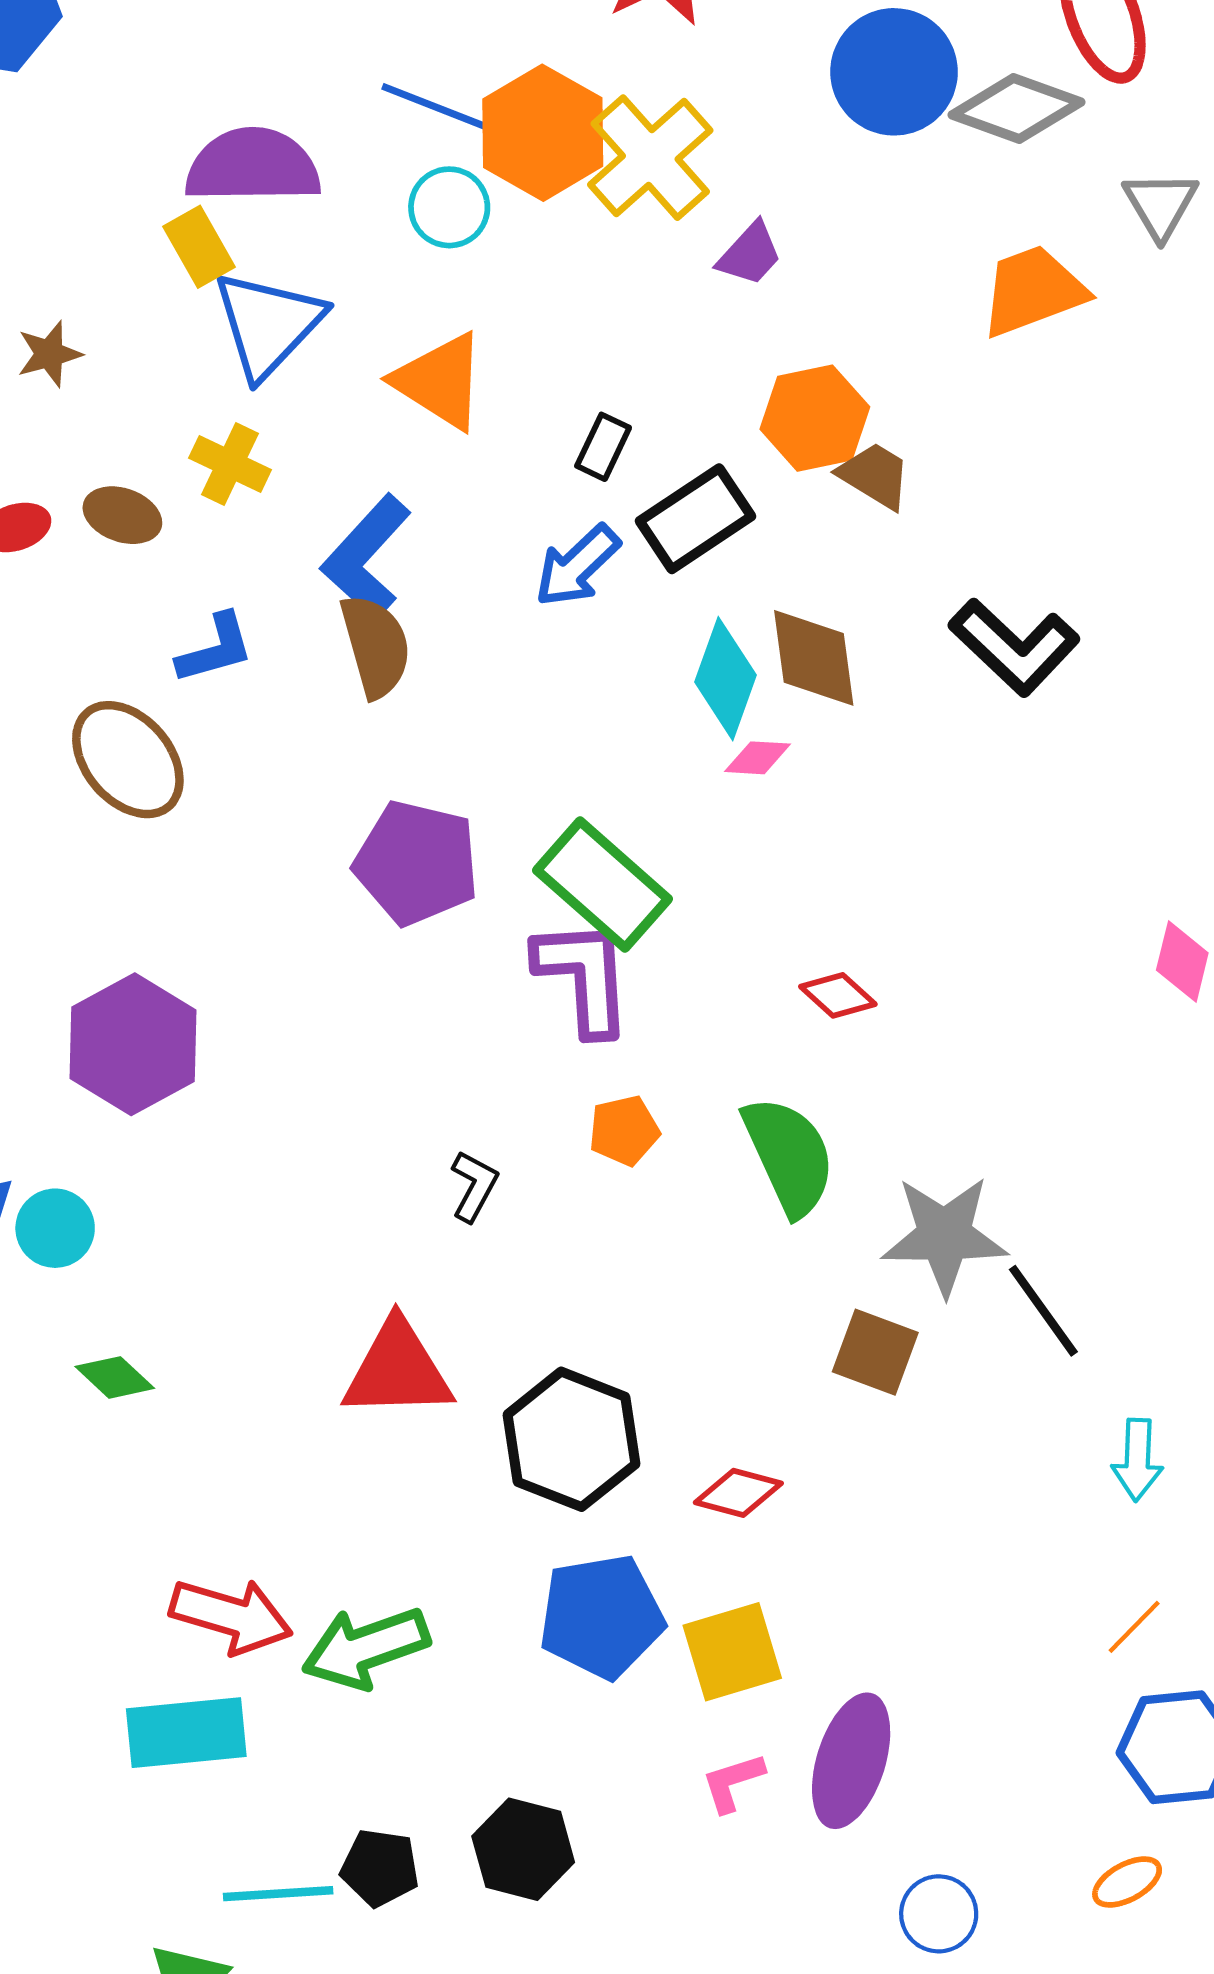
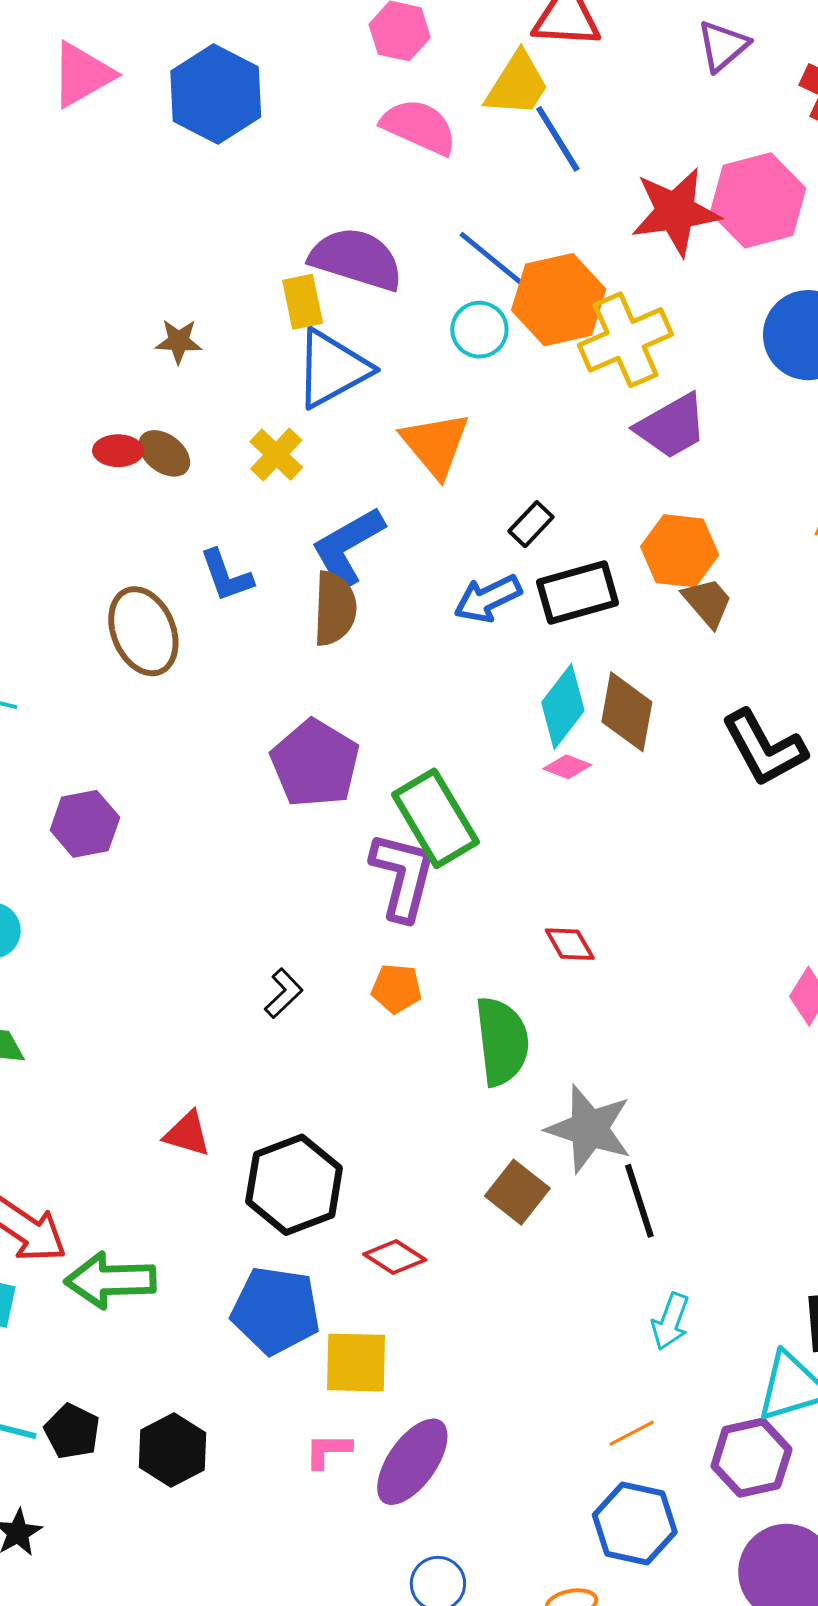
purple trapezoid: (750, 254) -> (671, 426), size x1.5
brown ellipse: (122, 515) -> (164, 453), moved
blue L-shape: (215, 649) -> (226, 576), turned 68
purple hexagon: (133, 1044) -> (85, 824), size x0.7
red triangle: (398, 1370) -> (187, 1134), moved, size x0.6

